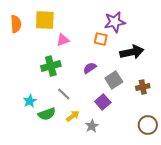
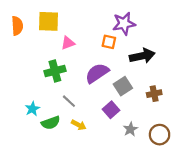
purple semicircle: (90, 68) -> (97, 73), size x1.6
yellow arrow: (73, 116) -> (79, 125), turned 64
gray star: (92, 126) -> (130, 129), moved

